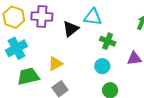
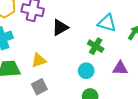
cyan triangle: (93, 17) -> (107, 23), moved

